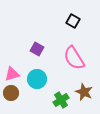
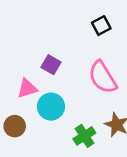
black square: (73, 21) -> (101, 26), turned 32
pink triangle: (12, 74) -> (27, 88), moved

